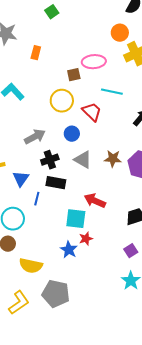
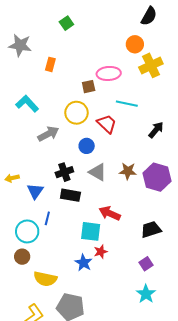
gray arrow: (35, 137) -> (48, 134), moved
blue line: (37, 199) -> (47, 218), moved

